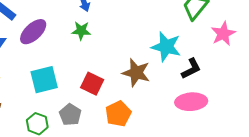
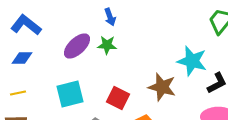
purple ellipse: (33, 32) -> (77, 46), moved

